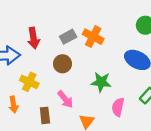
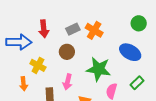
green star: (101, 82) -> (99, 69), size x1.4
pink arrow: (65, 99) -> (68, 82), turned 49

